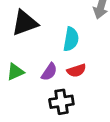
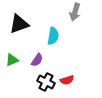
red semicircle: (76, 70) -> (67, 80), moved
black cross: (61, 102) -> (46, 82), turned 36

